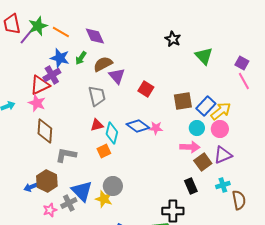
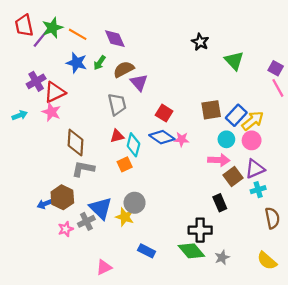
purple cross: (52, 75) -> (36, 81), moved
red square: (146, 89) -> (164, 113), moved
brown diamond: (45, 131) -> (75, 143), moved
cyan cross: (223, 185) -> (258, 190), moved

